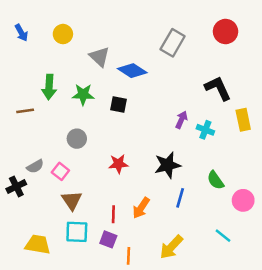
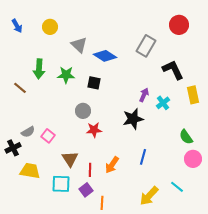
gray rectangle: (173, 43) -> (146, 46), moved
brown line: (25, 111) -> (20, 88), turned 48
cyan cross: (205, 130) -> (163, 103), turned 32
gray circle: (77, 139) -> (83, 111), moved
black star: (168, 165) -> (133, 119), moved
green semicircle: (215, 180) -> (186, 137), moved
brown triangle: (72, 200) -> (70, 159), moved
purple square: (108, 239) -> (86, 190), turned 32
yellow trapezoid: (38, 244) -> (30, 171), moved
yellow arrow: (171, 247) -> (149, 196), moved

